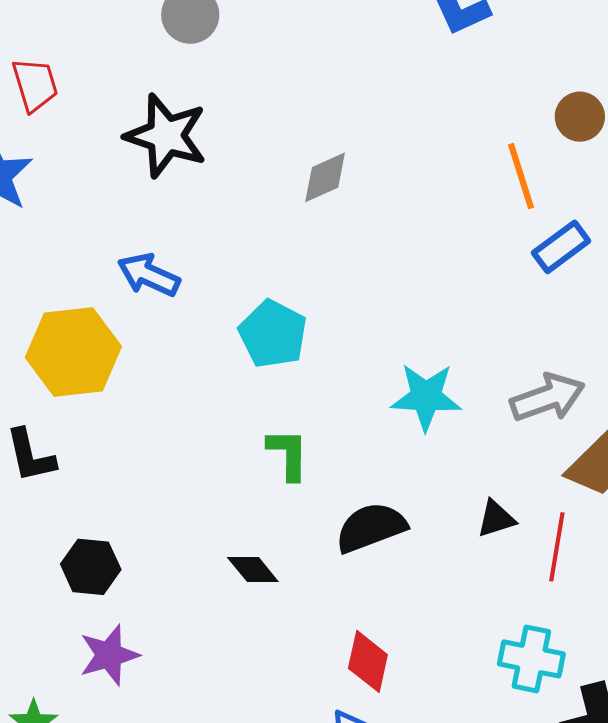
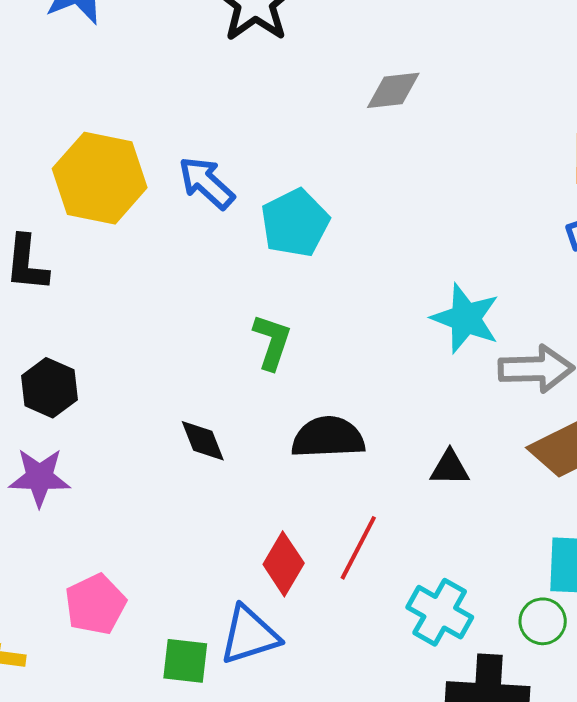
blue arrow: (149, 275) -> (206, 183), moved
cyan star: (426, 397) -> (466, 318), moved
red line: (557, 547) -> (358, 548), moved

